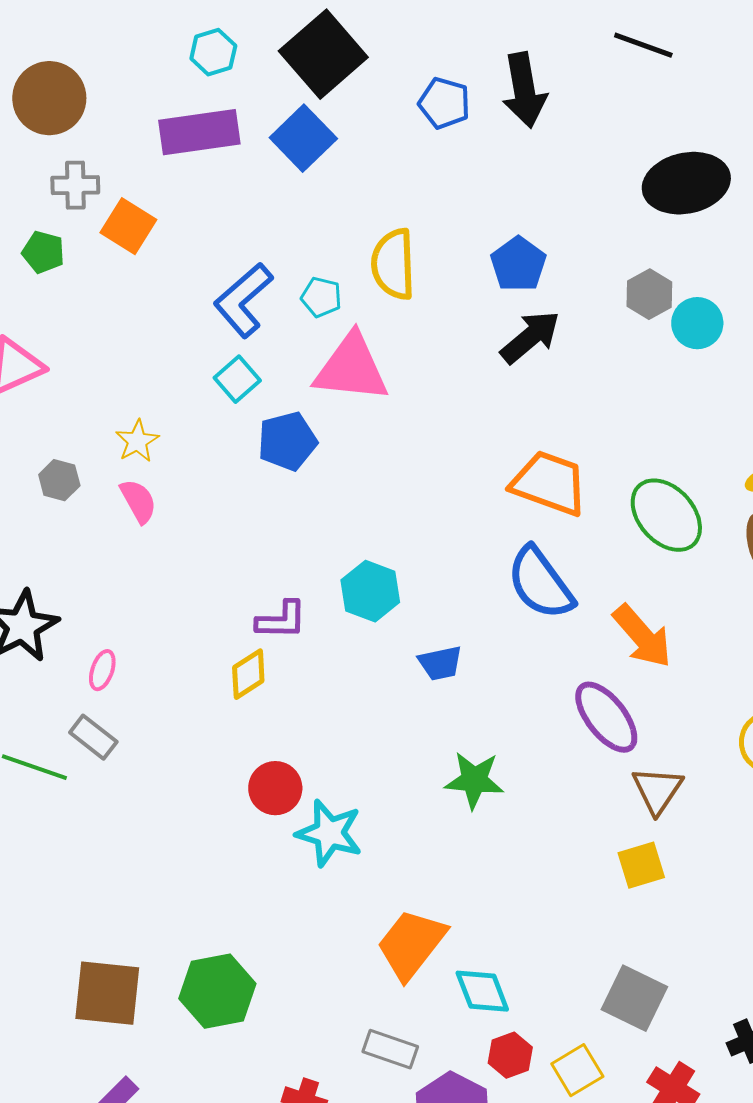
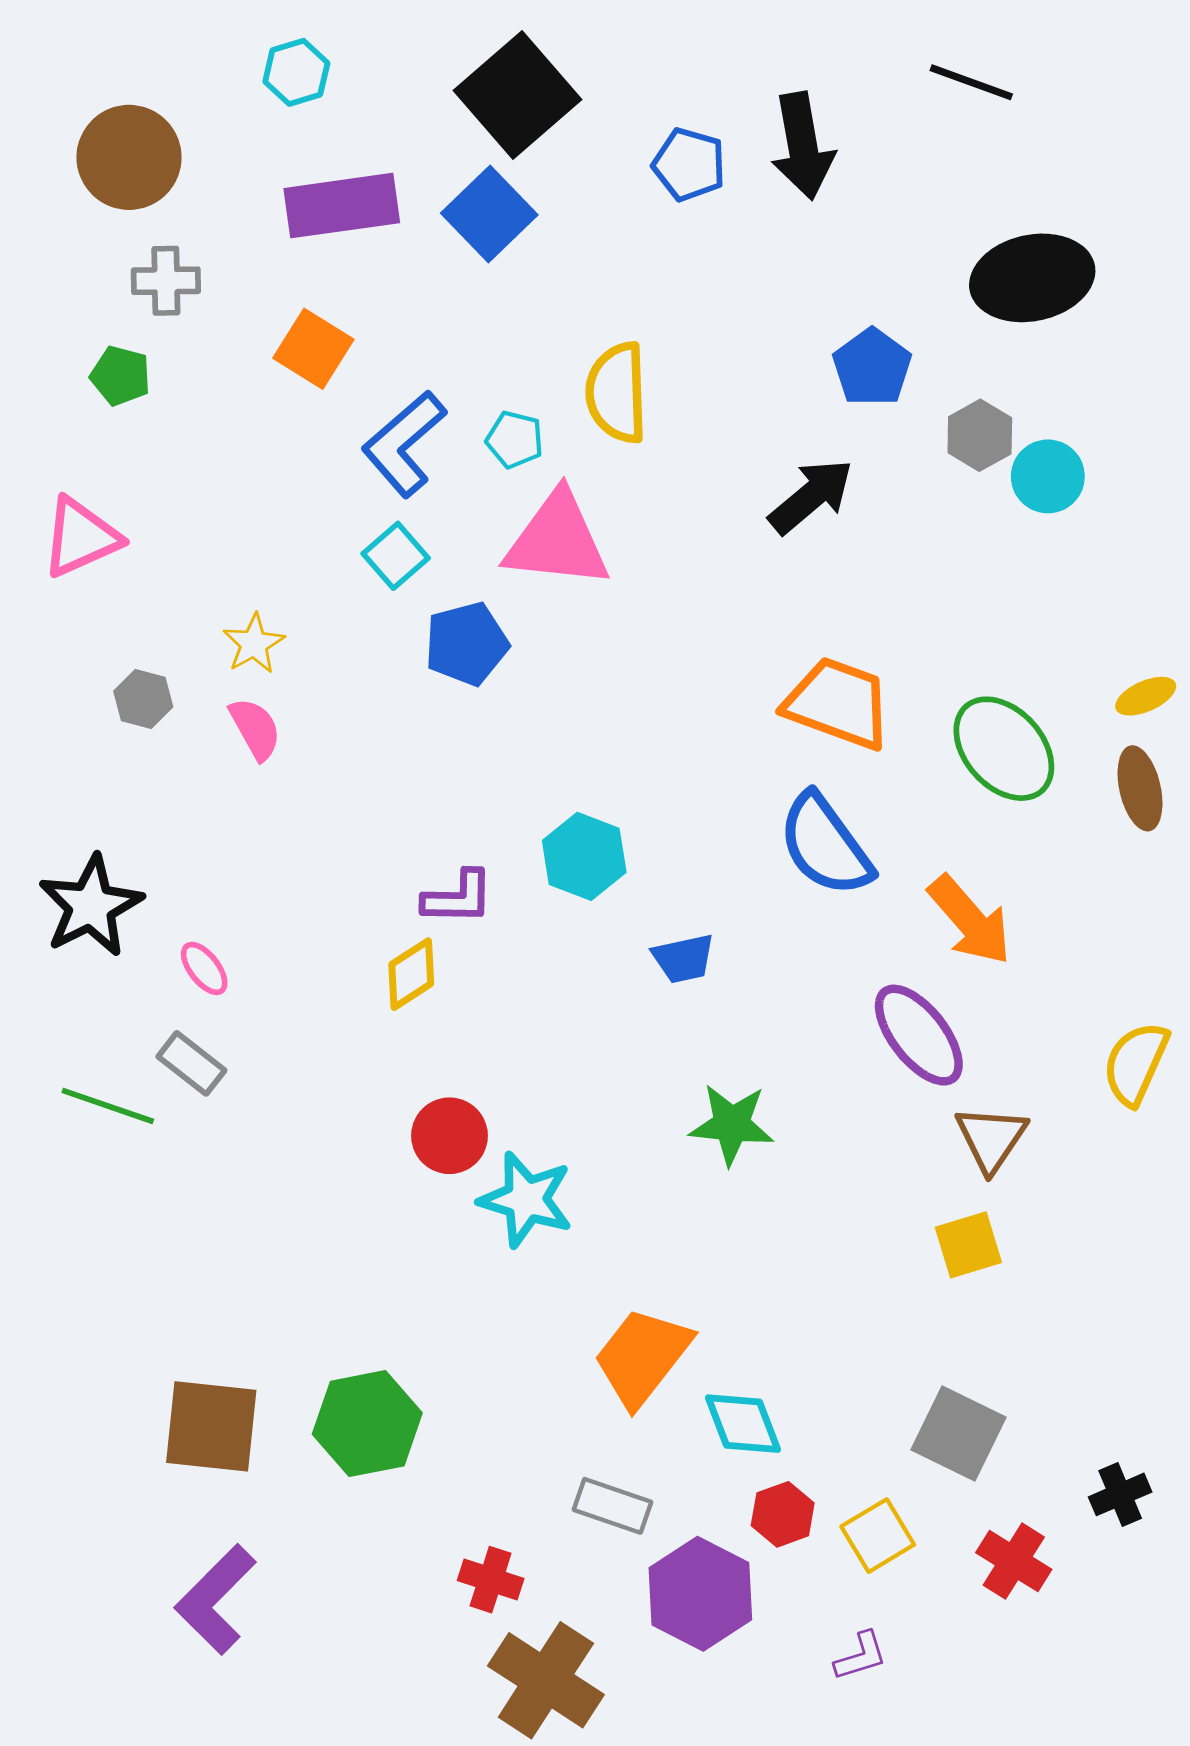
cyan hexagon: (213, 52) -> (296, 72), moved
orange square: (128, 226) -> (313, 349), moved
blue pentagon: (518, 264) -> (872, 367), moved
pink ellipse: (102, 670) -> (204, 968), turned -57

